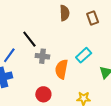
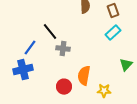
cyan rectangle: (84, 55) -> (113, 33), moved
orange semicircle: (62, 69) -> (84, 76), moved

